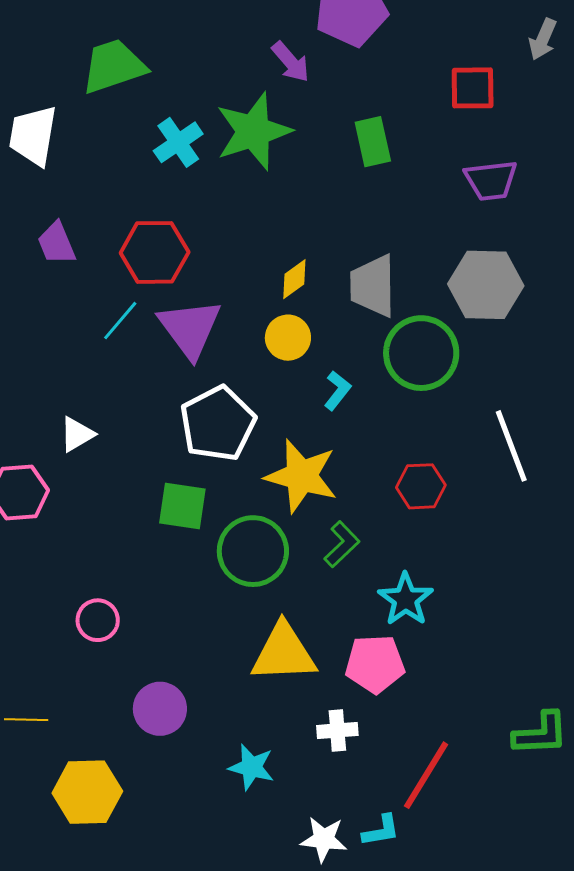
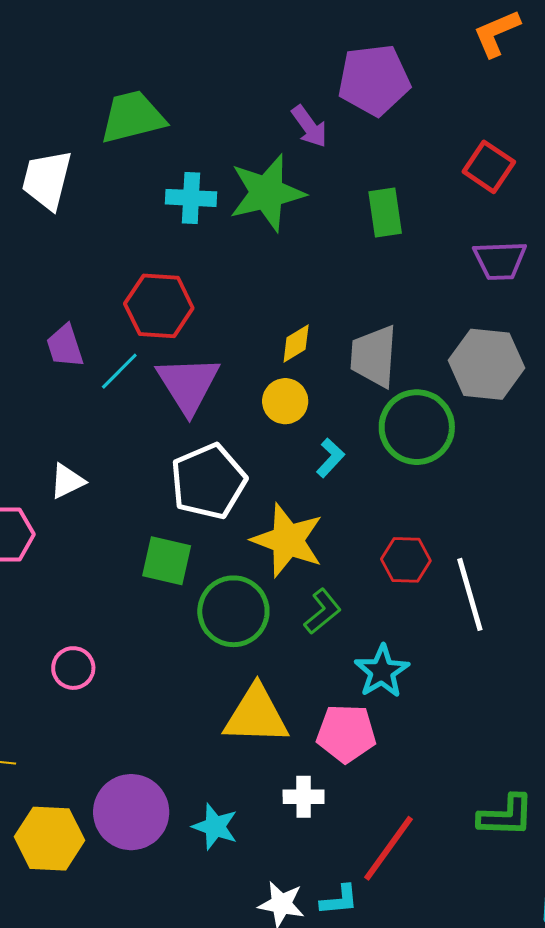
red square: (473, 88) -> (489, 167), turned 30
cyan cross: (178, 142) -> (191, 198), turned 33
purple trapezoid: (56, 243) -> (65, 346), moved
white line: (511, 446) -> (470, 594), moved
purple circle: (160, 709) -> (131, 812), moved, size x1.4

